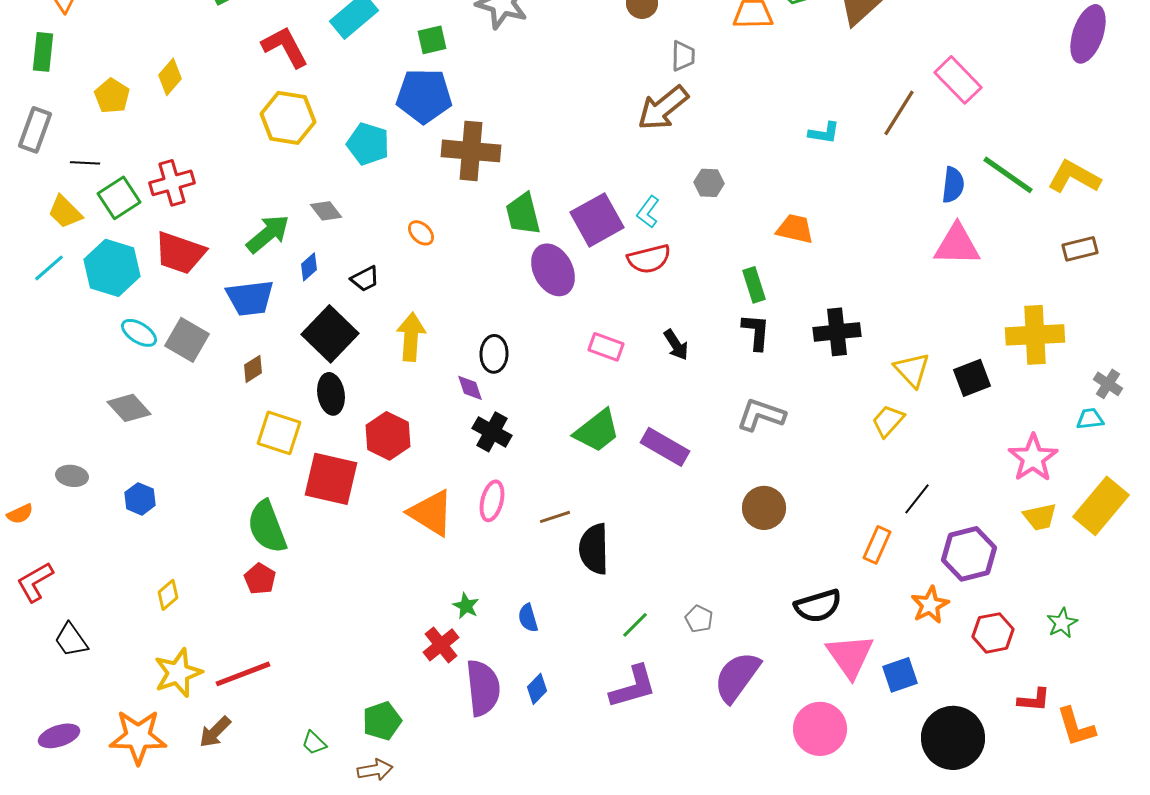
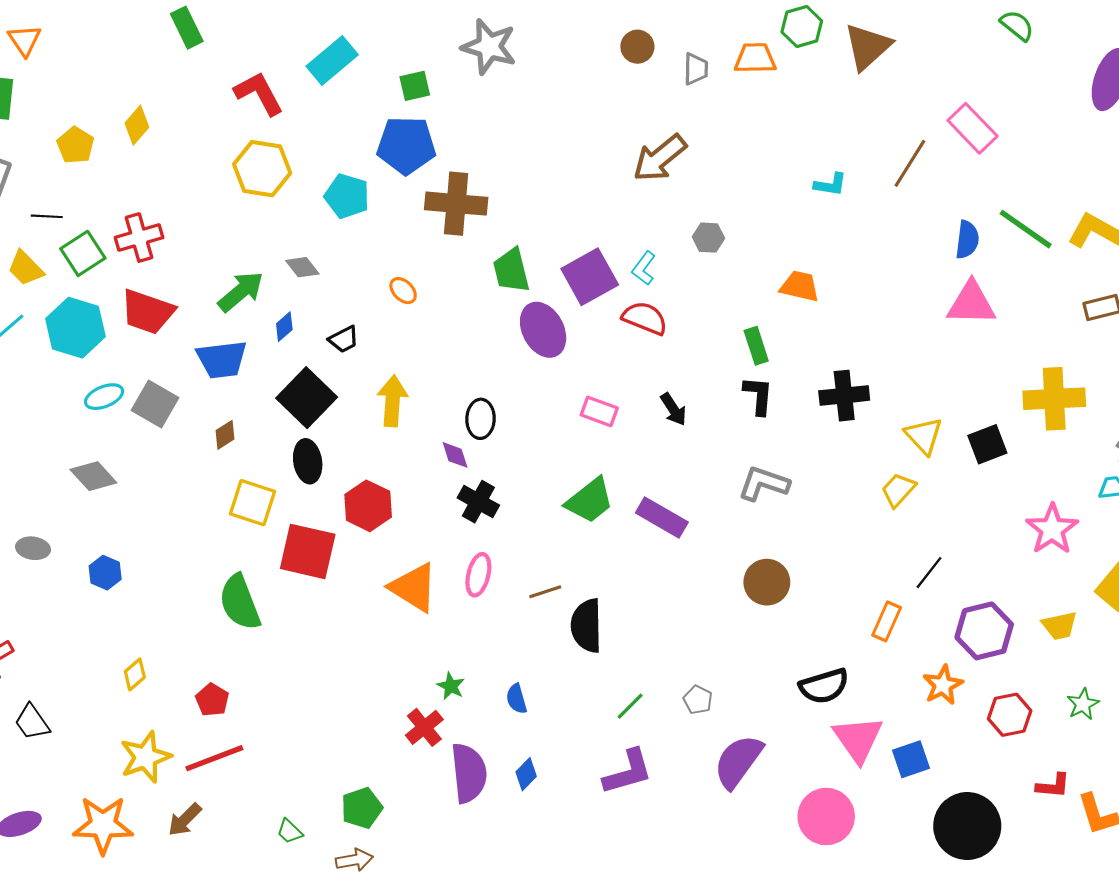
gray trapezoid: (683, 56) -> (696, 69), moved
red semicircle: (649, 259) -> (645, 318), turned -144
cyan ellipse: (139, 333) -> (104, 397), turned -54
yellow trapezoid: (1040, 517) -> (1059, 626), moved
red pentagon: (260, 579) -> (212, 700), moved

